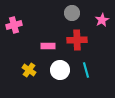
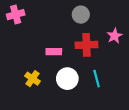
pink star: (102, 20) -> (114, 36), moved
pink cross: (14, 25) -> (16, 15), moved

